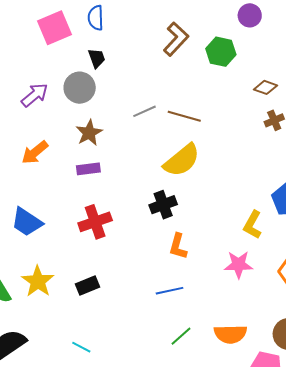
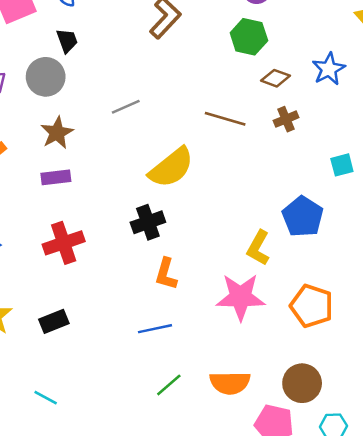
green hexagon: (221, 52) -> (249, 37), moved
brown line: (184, 116) -> (225, 119), moved
pink star: (238, 265) -> (241, 297), size x1.4

